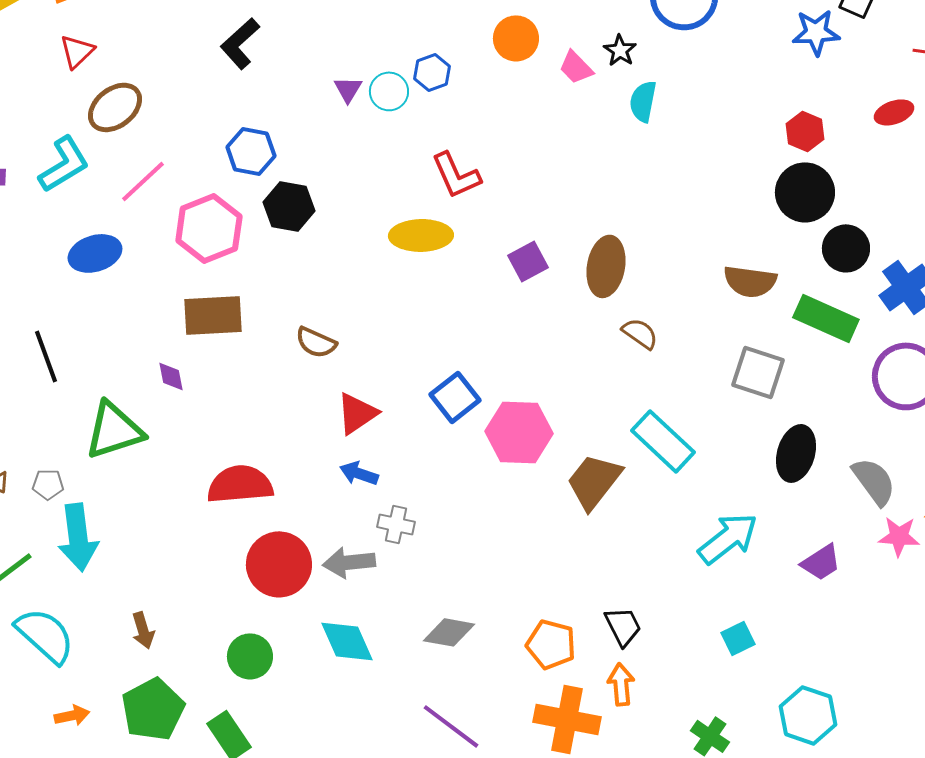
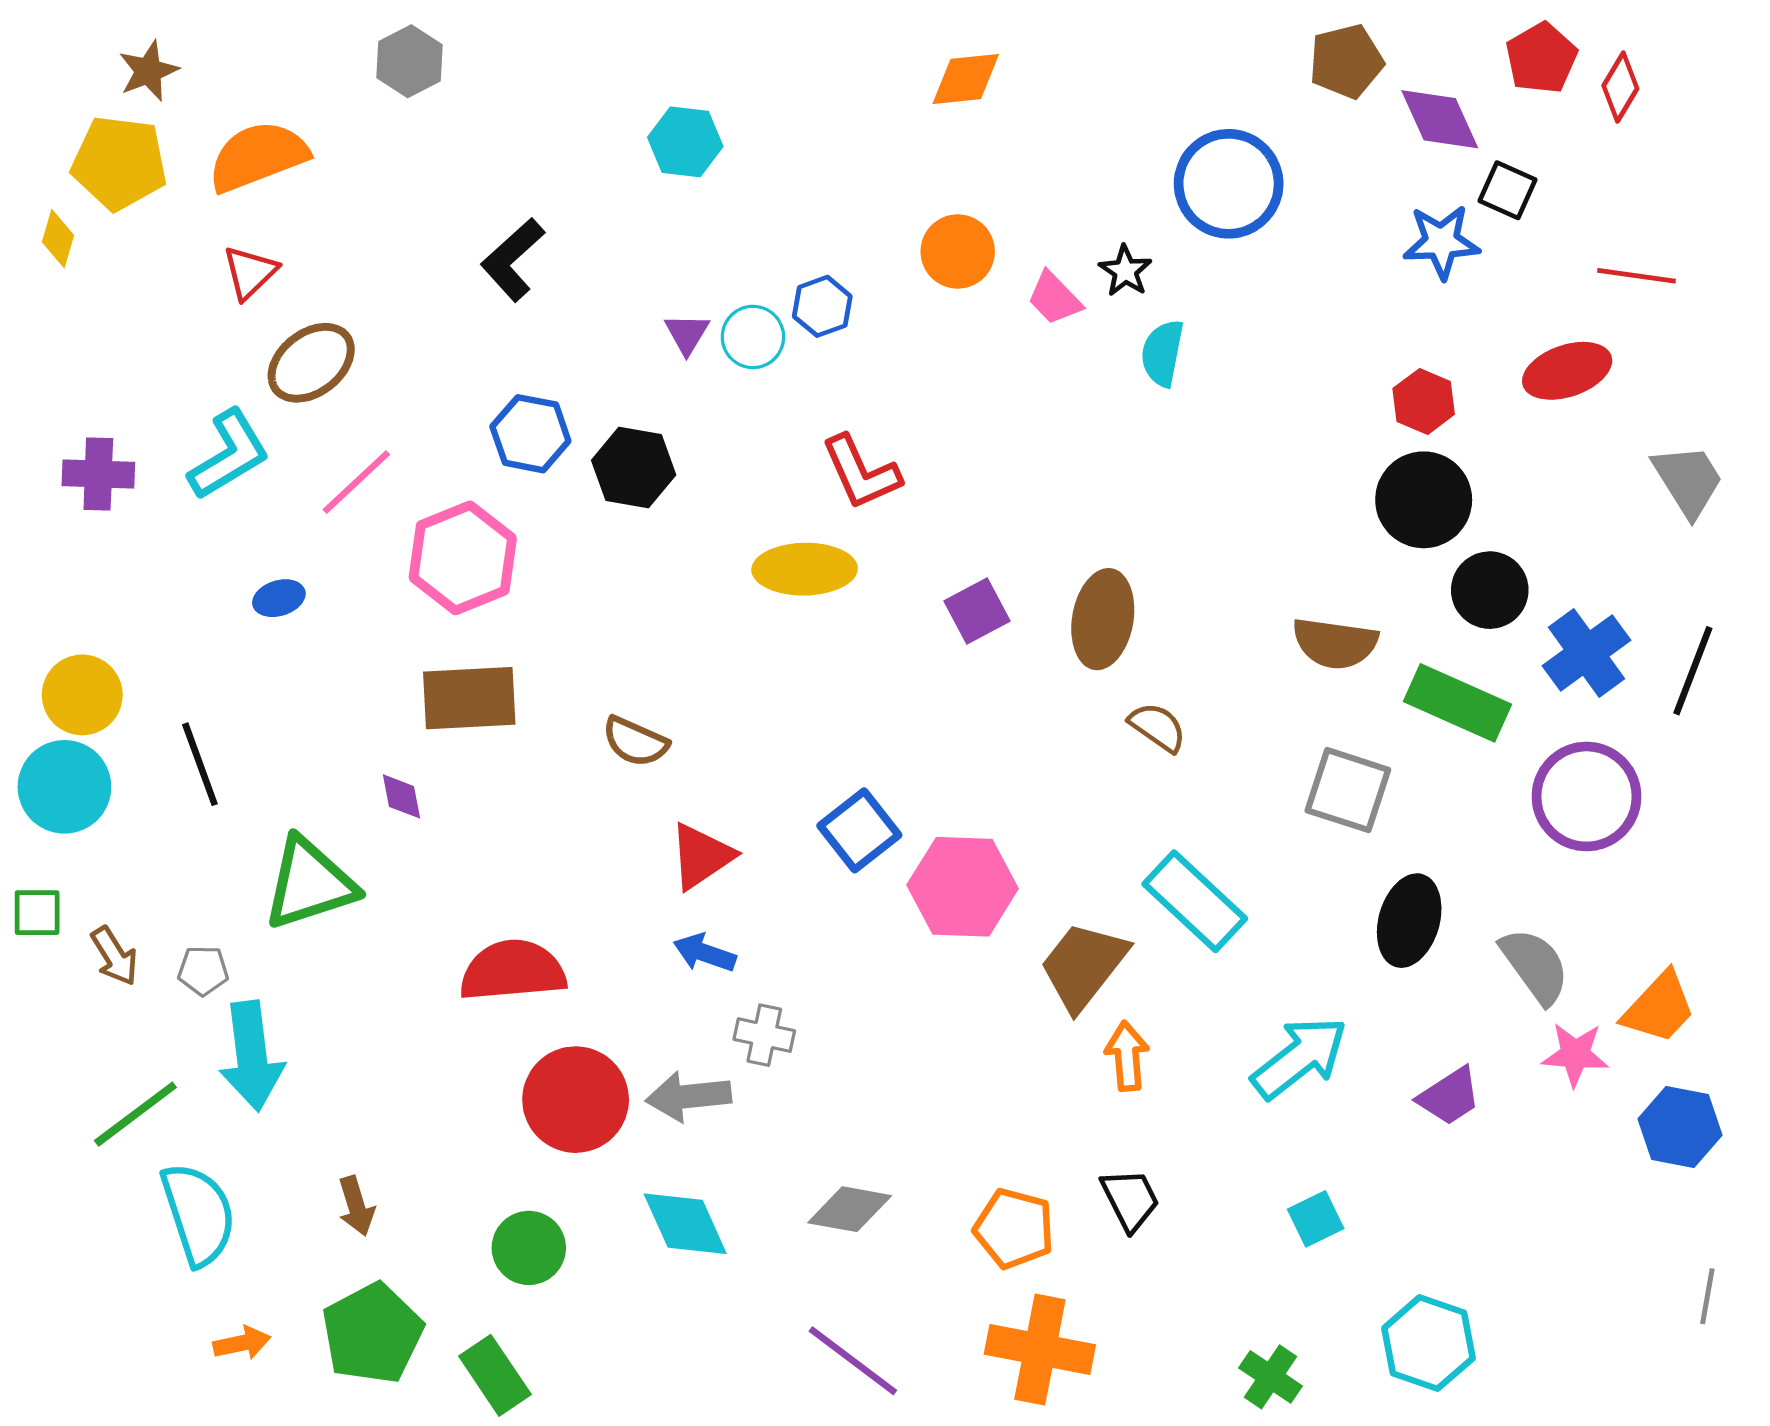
red ellipse: (894, 112) -> (1567, 371), size x1.4
black hexagon: (289, 206) -> (634, 468), moved
blue ellipse: (95, 253) -> (279, 598), size x0.6
cyan semicircle: (45, 635) -> (198, 1214), turned 30
orange arrow: (621, 684) -> (1127, 1056), moved

